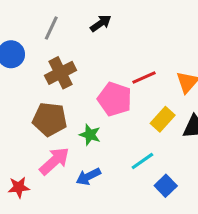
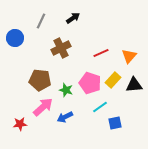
brown cross: (61, 73) -> (61, 48), moved
pink pentagon: (115, 99) -> (90, 83), moved
blue square: (166, 186) -> (115, 123), turned 32

